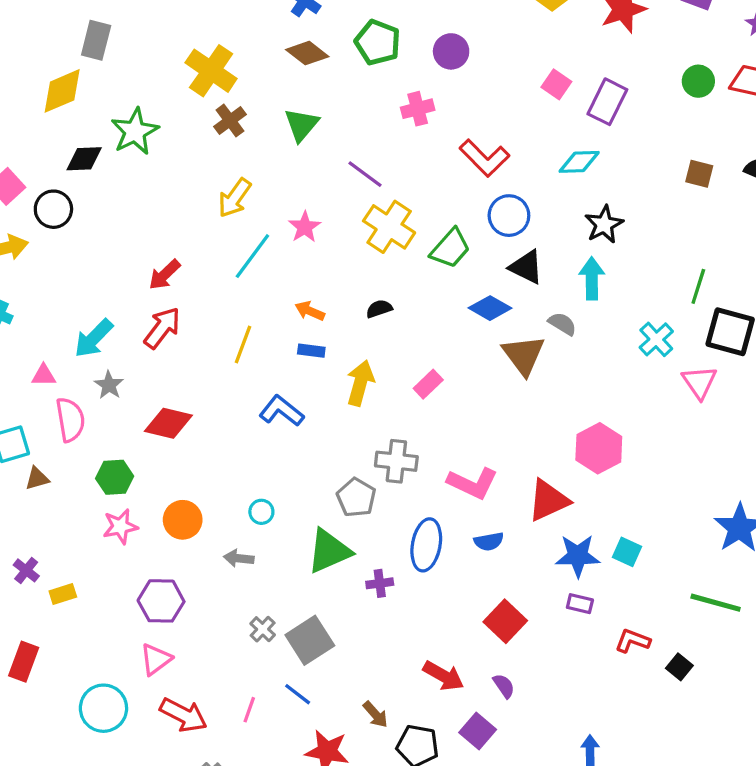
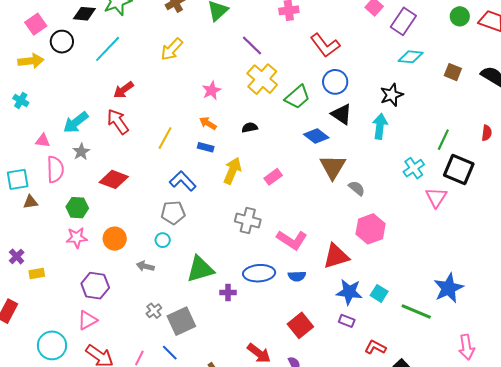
cyan diamond: (579, 162) -> (411, 57), moved
pink star: (305, 227) -> (212, 90), moved
cyan line: (252, 256) -> (108, 49), moved
gray semicircle: (562, 324) -> (357, 188), moved
red arrow: (162, 328) -> (118, 122), turned -80
gray pentagon: (356, 498) -> (173, 213), moved, turned 30
blue ellipse: (426, 545) -> (259, 273), turned 68
green line: (716, 603) -> (416, 311), moved

